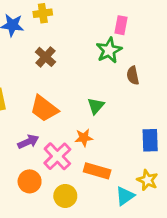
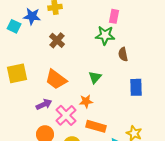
green star: (109, 50) -> (105, 35), turned 30
blue rectangle: (150, 140) -> (136, 87), moved

